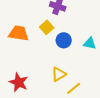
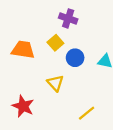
yellow triangle: (59, 74) -> (55, 83), moved, turned -42

